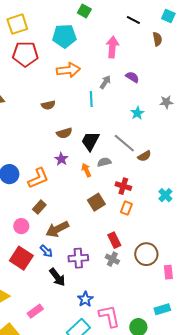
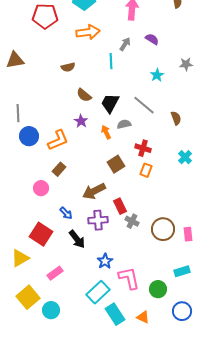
brown semicircle: (64, 133) -> (84, 95), turned 56
brown semicircle: (144, 156) -> (176, 118), moved, turned -80
brown arrow: (57, 229) -> (94, 191), moved
red rectangle: (114, 240) -> (120, 206), moved
brown circle: (146, 254) -> (163, 229), moved
red square: (21, 258) -> (41, 234), moved

